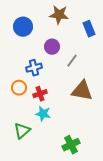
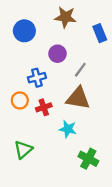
brown triangle: (82, 91) -> (78, 98), moved
cyan star: (43, 114) -> (68, 129), moved
green cross: (71, 145) -> (88, 159), moved, turned -36

